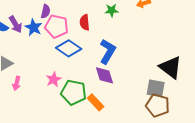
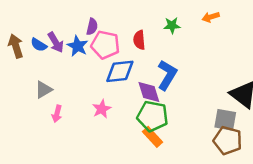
blue diamond: (69, 48) -> (120, 71), turned -40
purple diamond: (105, 75) -> (149, 92), moved
green pentagon: (74, 92) -> (153, 116), moved

